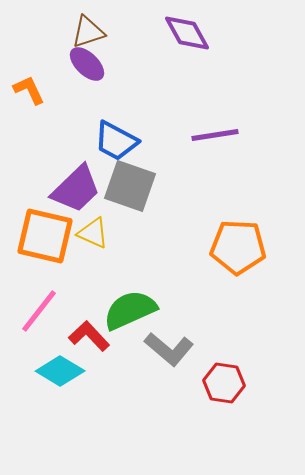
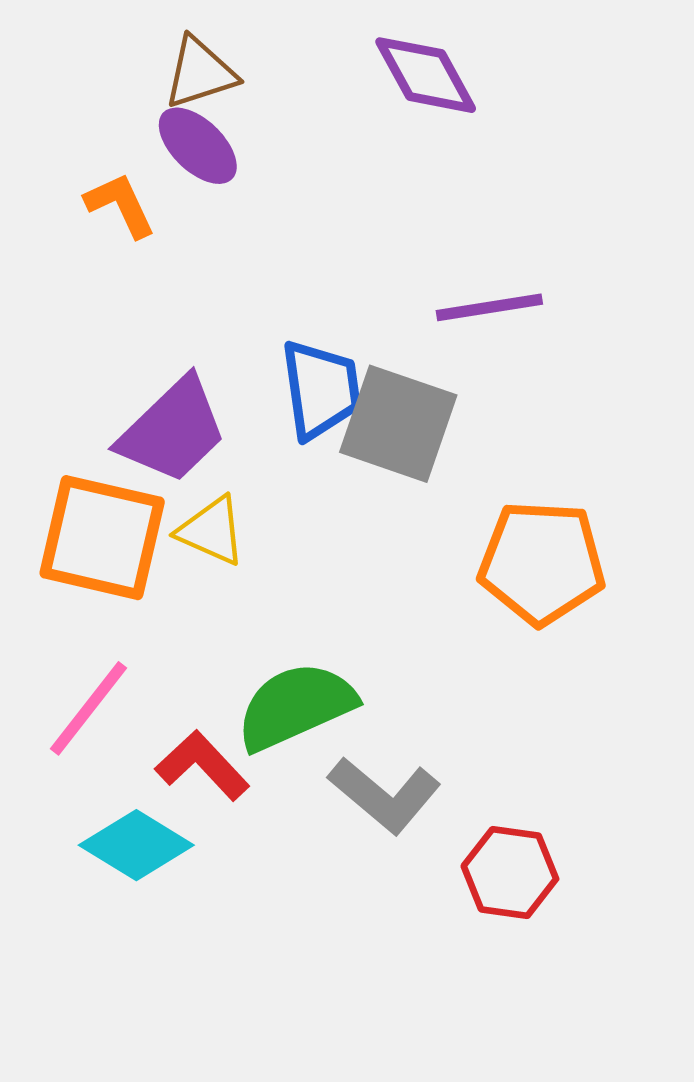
orange L-shape: (29, 90) -> (120, 205), moved
blue trapezoid: (116, 141) -> (321, 389), moved, turned -126
gray square: (130, 186) -> (398, 424), moved

